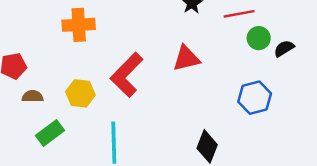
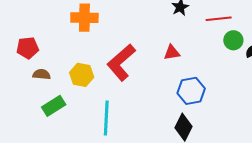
red triangle: (186, 58) -> (172, 53), size x0.7
blue hexagon: (255, 98) -> (191, 91), moved

